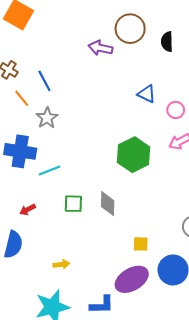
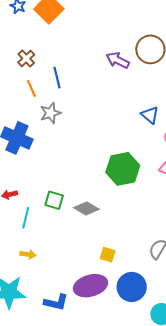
cyan line: (50, 170) -> (26, 218), moved, turned -70
gray diamond: (108, 204) -> (86, 208), turned -75

